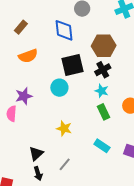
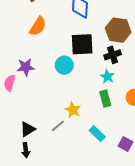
orange semicircle: (28, 56) -> (38, 26), turned -48
yellow star: (64, 128) -> (73, 110), moved
gray line: (65, 164) -> (58, 126), moved

